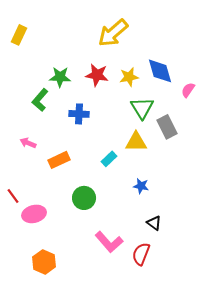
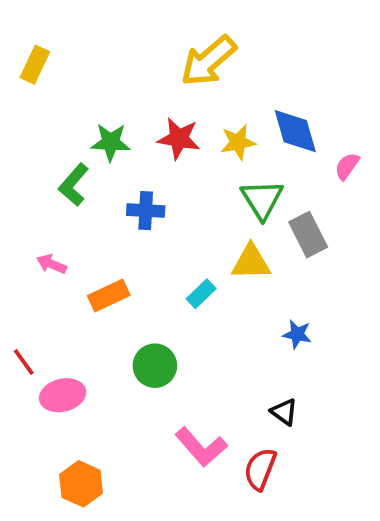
blue star: (141, 186) -> (297, 334), moved

